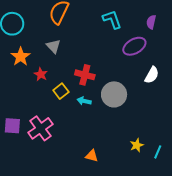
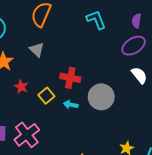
purple ellipse: (134, 46) -> (134, 46), moved
red star: (41, 74) -> (21, 87), moved
white semicircle: (152, 75) -> (139, 75), turned -66

